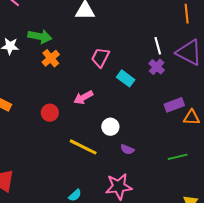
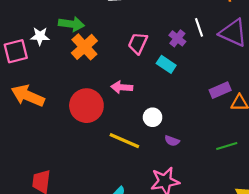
orange cross: (51, 58) -> (84, 47), size x1.4
purple cross: (157, 67) -> (177, 38), moved
pink arrow: (83, 97) -> (122, 87), turned 36
red circle: (50, 113) -> (86, 106), size x1.8

